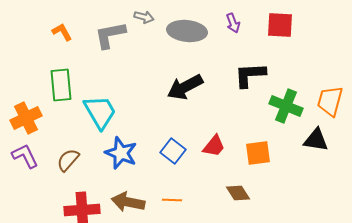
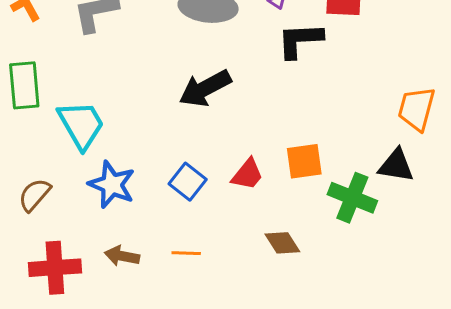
black L-shape: (250, 75) -> (300, 40), moved
green cross: (286, 106) -> (352, 198), moved
orange square: (258, 153) -> (304, 161), moved
brown arrow: (128, 202) -> (122, 256), size x0.7

